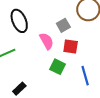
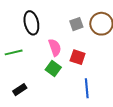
gray square: (63, 25) -> (76, 24), moved
green square: (57, 67) -> (53, 68), moved

